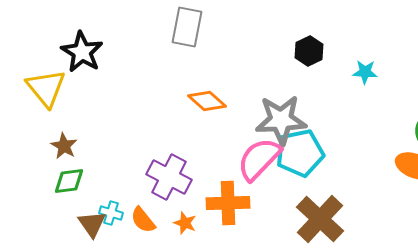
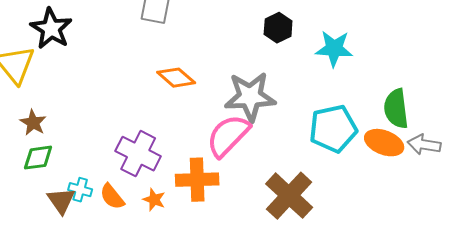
cyan star: (365, 72) -> (334, 49), size x1.5
cyan pentagon: (300, 153) -> (333, 129), moved

